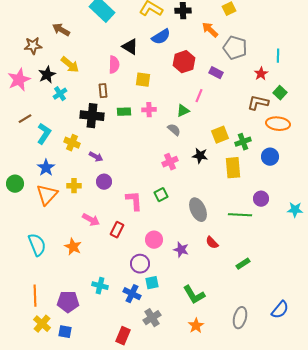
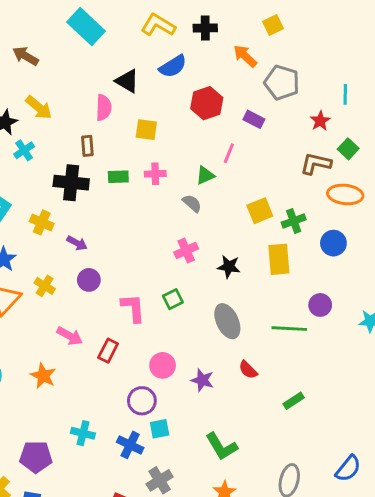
black star: (200, 156) -> (229, 267), moved
yellow cross: (74, 186) -> (45, 286), turned 32

